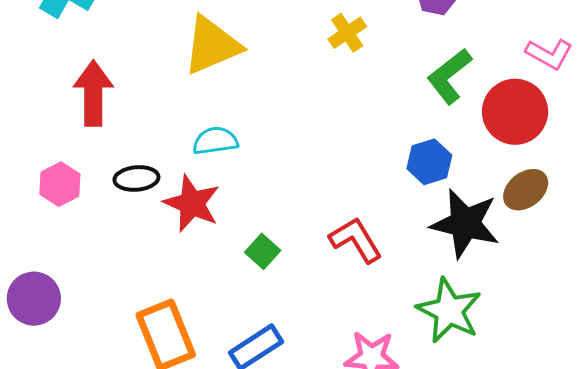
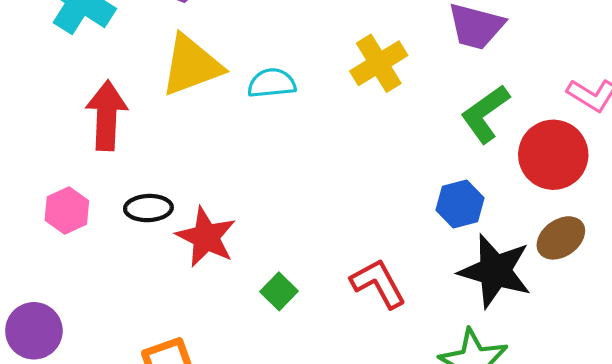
yellow cross: (347, 33) -> (379, 63), size x1.4
yellow triangle: (212, 45) -> (191, 65), moved
cyan semicircle: (215, 141) -> (272, 83), moved

